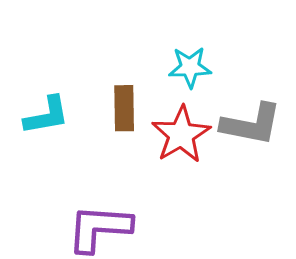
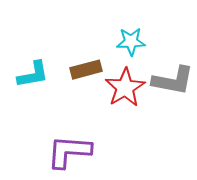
brown rectangle: (124, 108) -> (86, 70), turned 76

